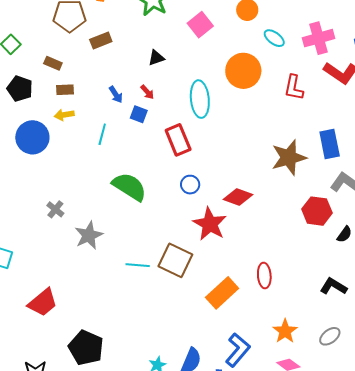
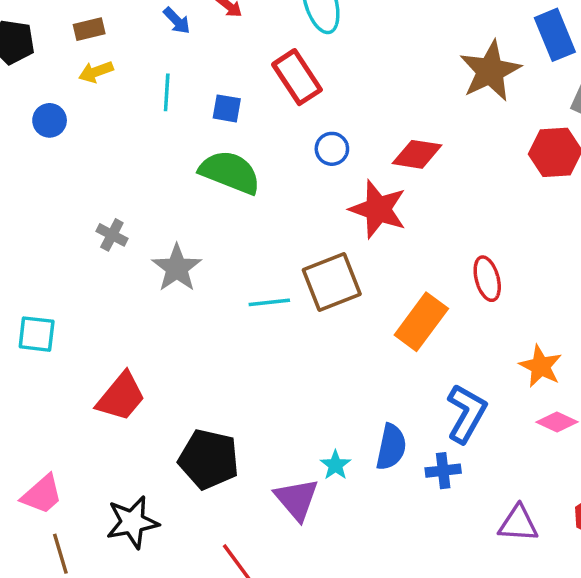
blue square: (139, 114) -> (227, 108), moved
blue circle: (32, 137) -> (50, 120), size x0.6
brown square: (175, 260) -> (332, 282), turned -36

